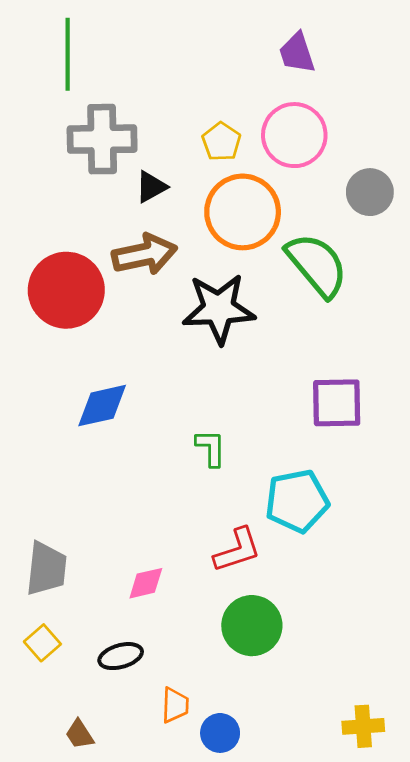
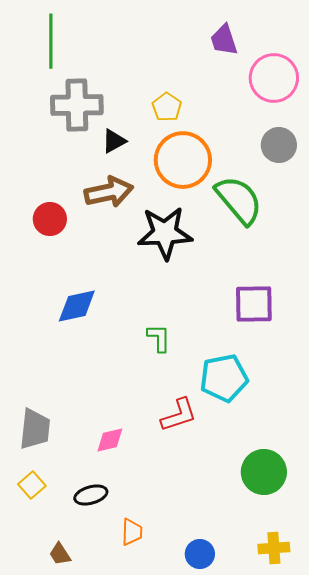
pink circle: (294, 135) -> (274, 78), moved
red circle: (66, 290) -> (50, 219), size x0.6
green circle: (252, 626) -> (264, 472), moved
blue circle: (220, 733) -> (200, 554), moved

